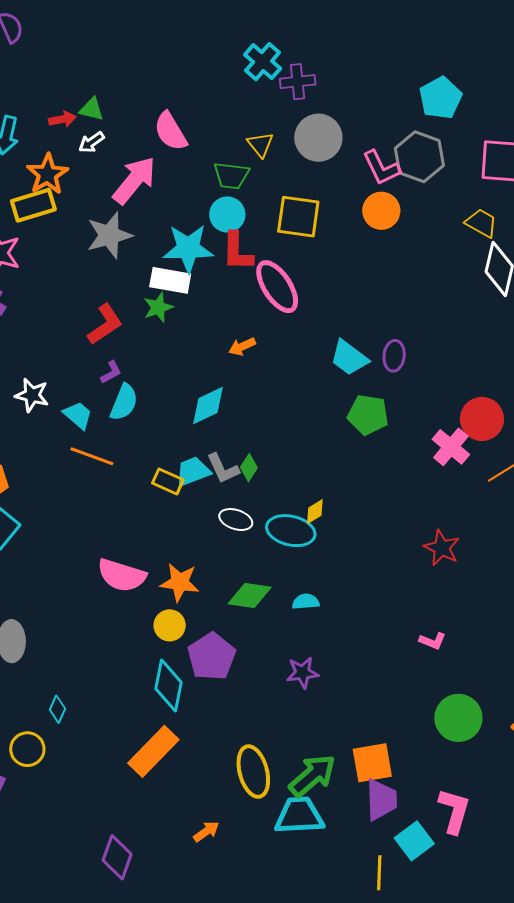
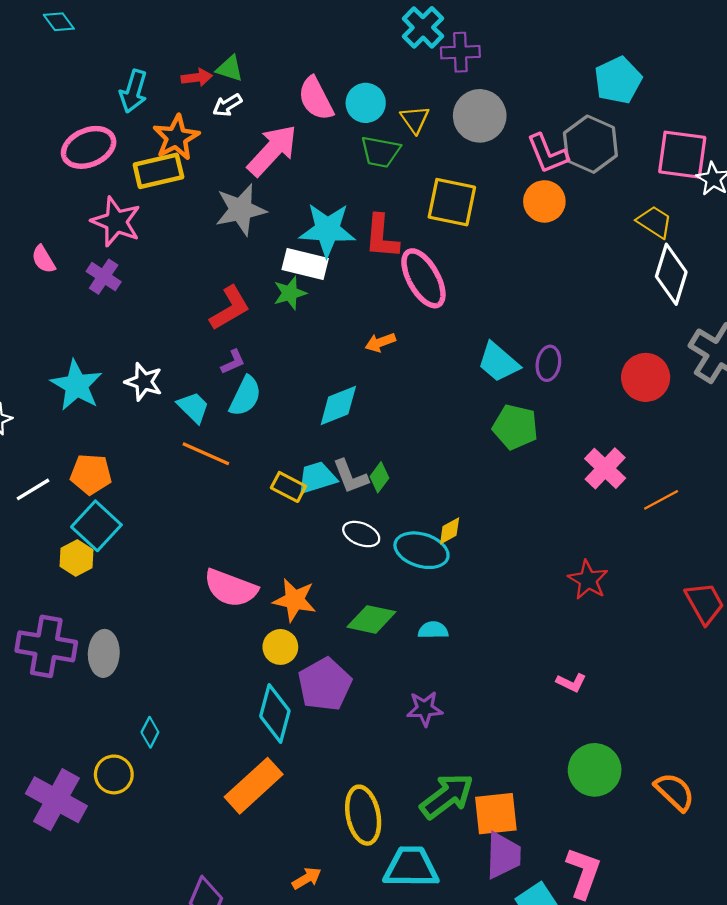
cyan circle: (227, 214) -> (366, 103), moved
red circle: (482, 419) -> (646, 377), moved
green arrow: (312, 776) -> (447, 796), moved

